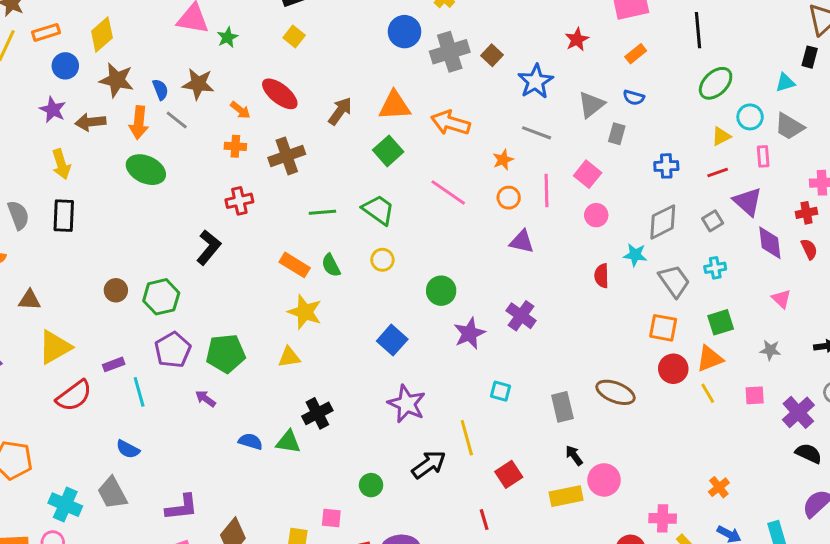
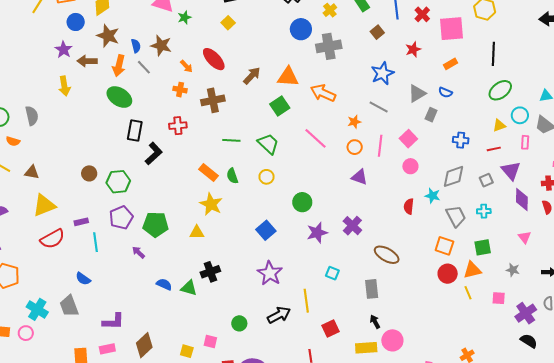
brown square: (492, 55) -> (377, 32), moved
black rectangle: (64, 216) -> (135, 131), moved
brown ellipse: (616, 392) -> (387, 255), moved

